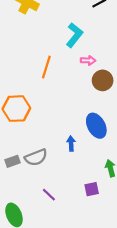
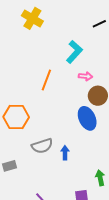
blue ellipse: (96, 126) -> (87, 118), moved
gray semicircle: (36, 157) -> (42, 146), moved

